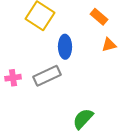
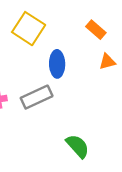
green semicircle: (83, 119) -> (78, 146), turned 95

